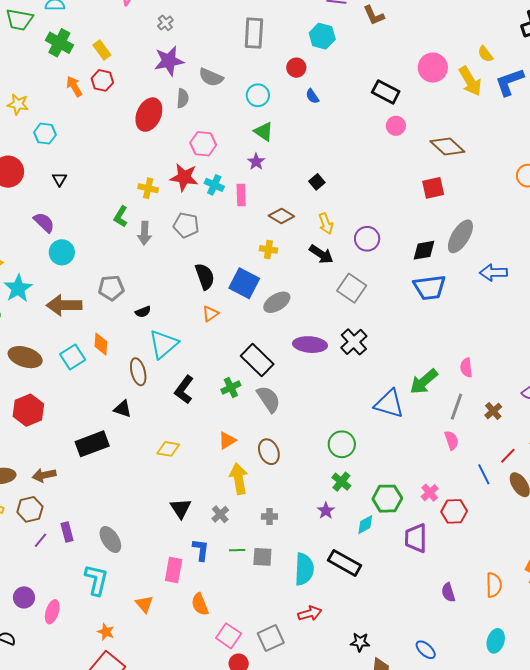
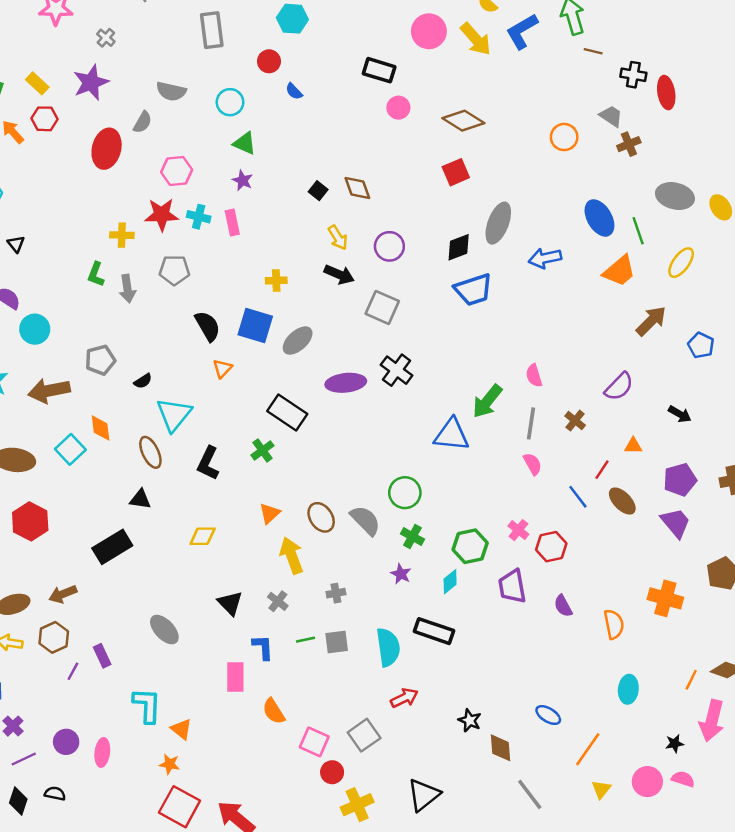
purple star: (169, 61) -> (91, 82), moved
gray semicircle: (183, 98) -> (142, 122), turned 36
brown diamond: (281, 216) -> (357, 188), moved, turned 50
gray semicircle: (269, 399) -> (365, 520), moved
gray ellipse: (110, 539) -> (164, 630), moved
purple semicircle: (448, 592) -> (563, 606), moved
orange triangle: (144, 604) -> (181, 729), moved
black star: (360, 642) -> (470, 720), turned 30

